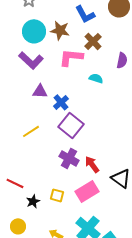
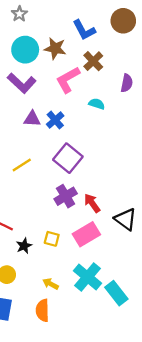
pink L-shape: (71, 57) -> (68, 80), turned -35
blue cross: (61, 102) -> (55, 120), moved
purple cross: (69, 158) -> (66, 196), turned 30

